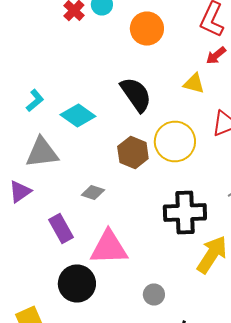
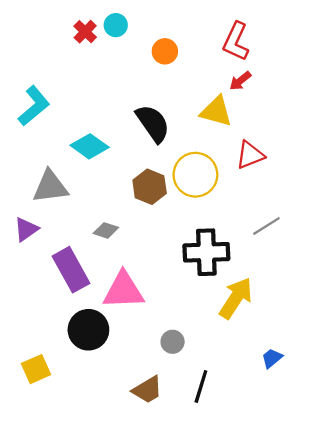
orange circle: (147, 28) -> (165, 51), size x0.7
yellow triangle: (194, 84) -> (216, 111), size x1.4
cyan L-shape: (35, 100) -> (34, 106), moved, size x1.6
purple rectangle: (61, 228) -> (71, 270), size x1.4

